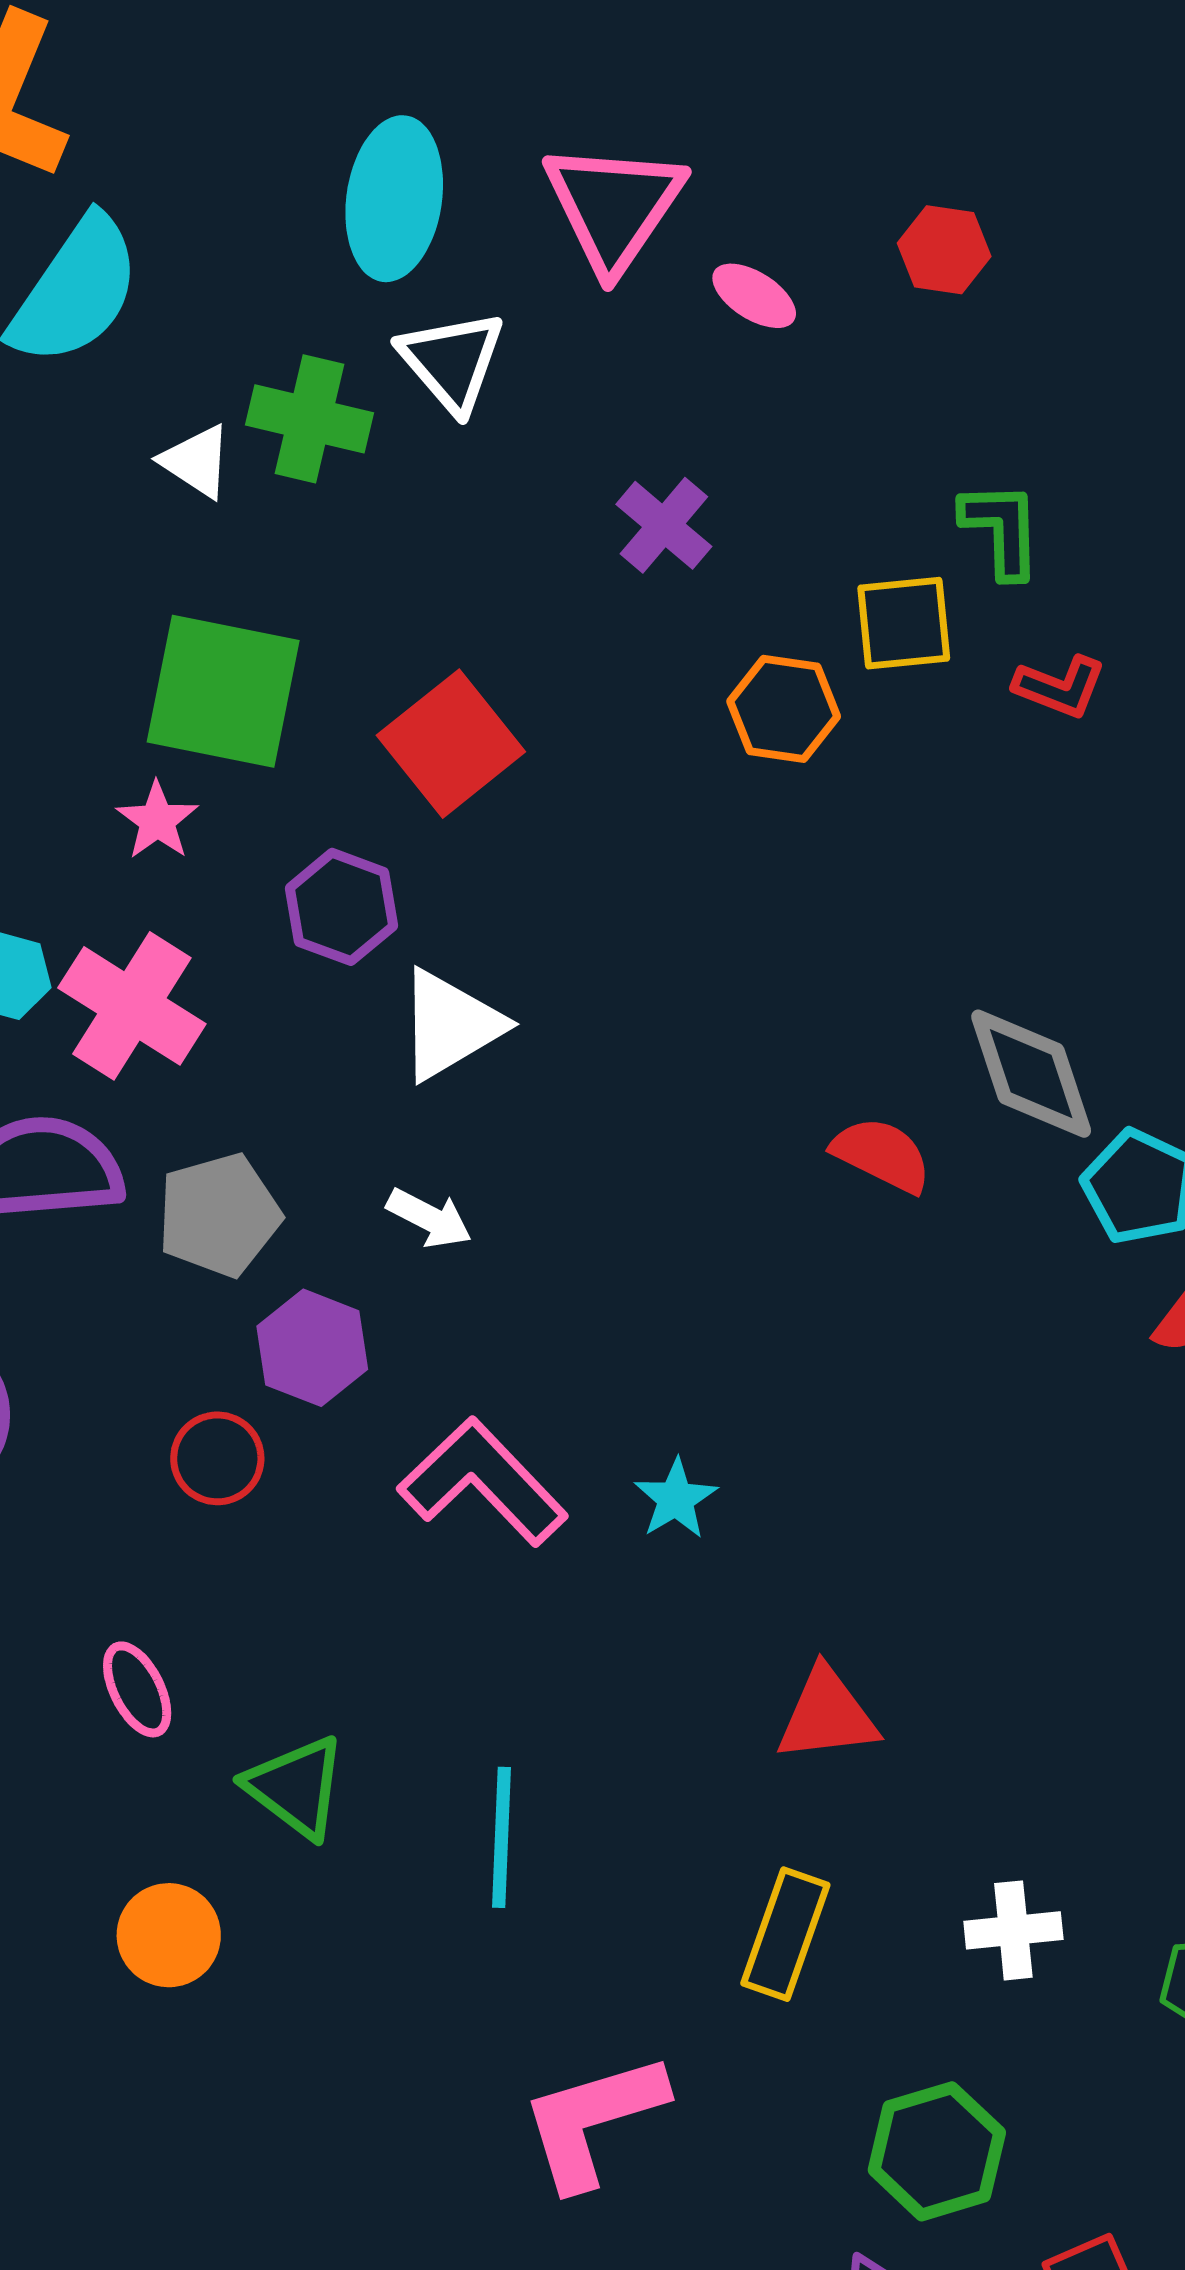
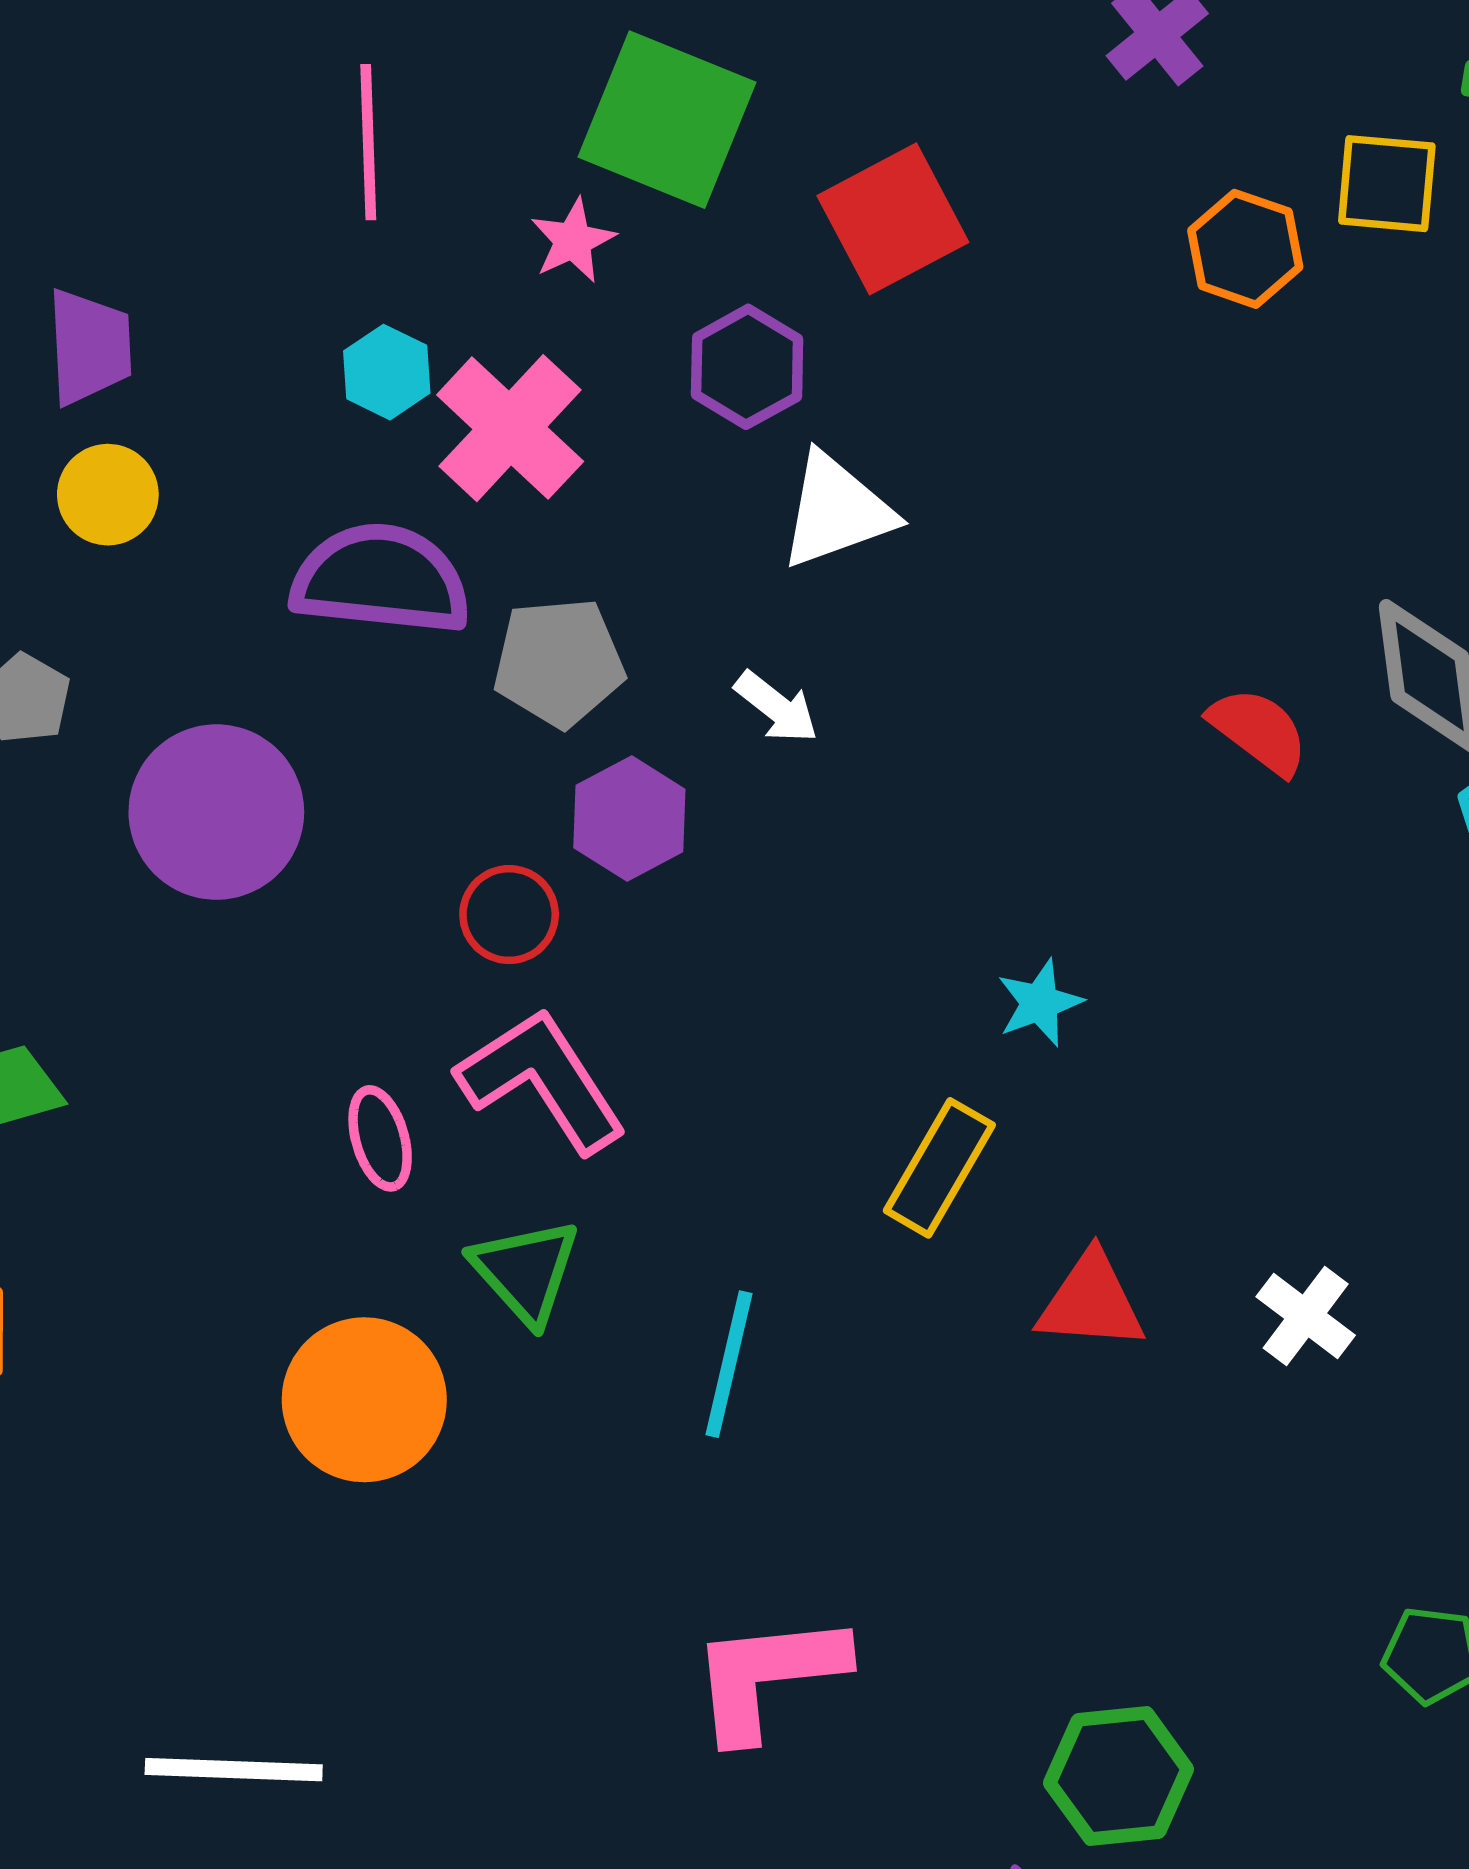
pink L-shape: (483, 1482) -> (542, 1080), moved
cyan star: (676, 1499) -> (1040, 1003), moved
white cross: (1013, 1930) -> (1306, 1316), moved, turned 32
yellow rectangle: (785, 1934) -> (939, 1168), moved
orange circle: (169, 1935) -> (364, 1400), size x1.5

